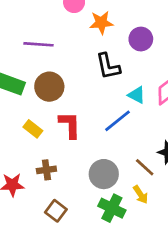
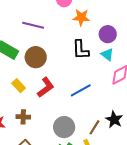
cyan triangle: (137, 95) -> (107, 54), moved
red L-shape: (70, 125) -> (46, 87), turned 45
brown line: (145, 167) -> (95, 127), turned 70

